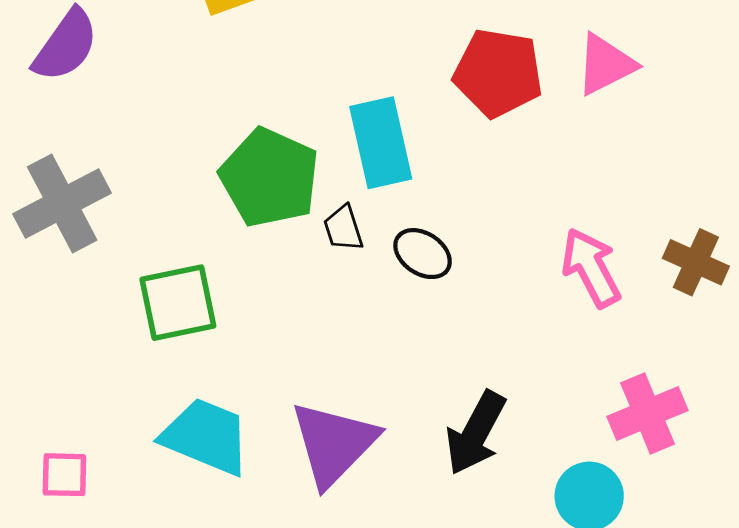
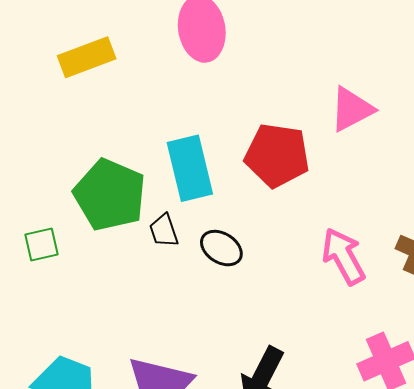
red pentagon: (498, 73) -> (277, 155), moved
green square: (178, 303) -> (42, 244), moved, size x0.6

